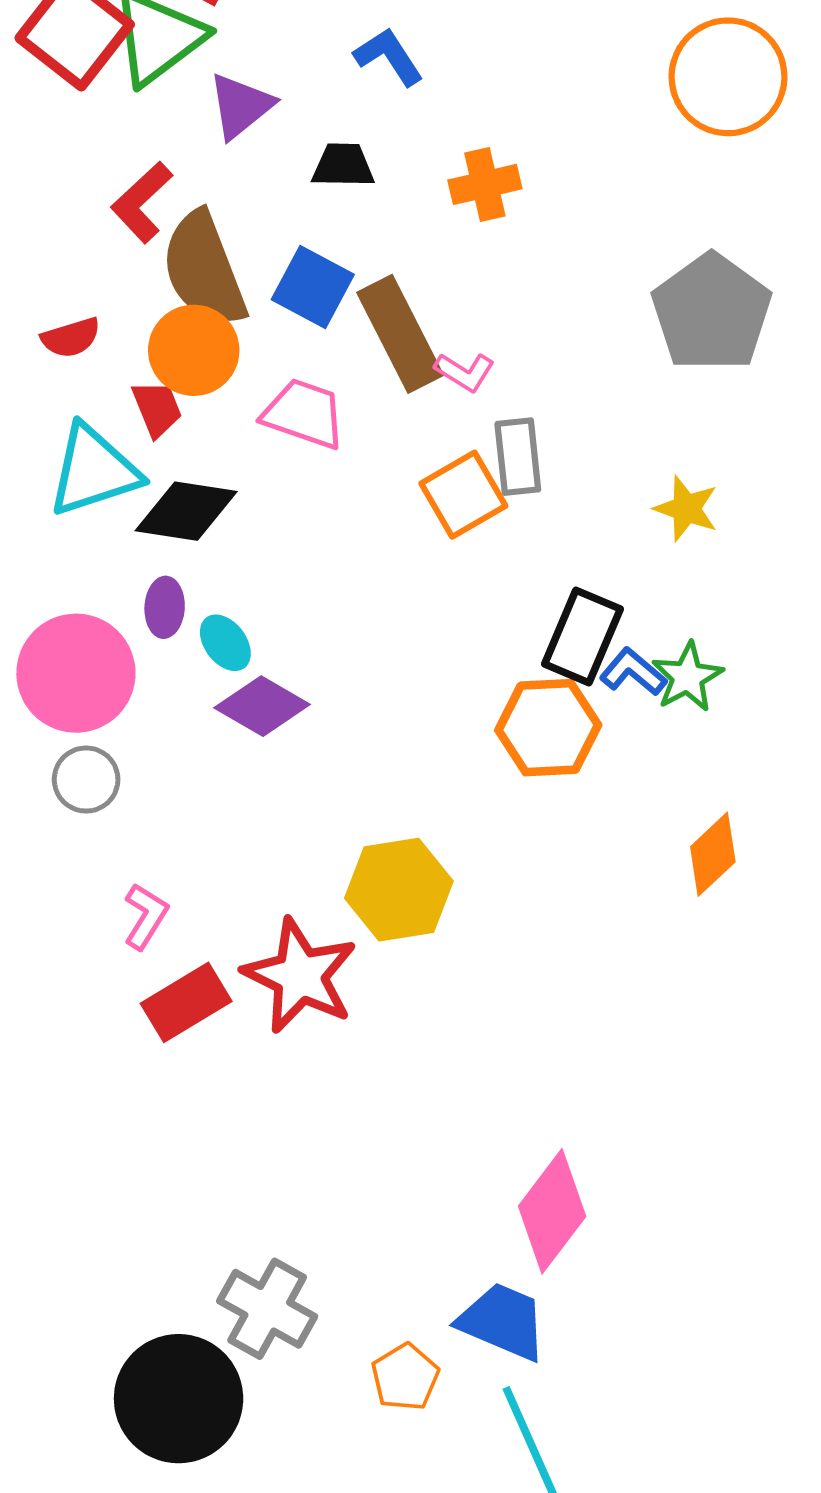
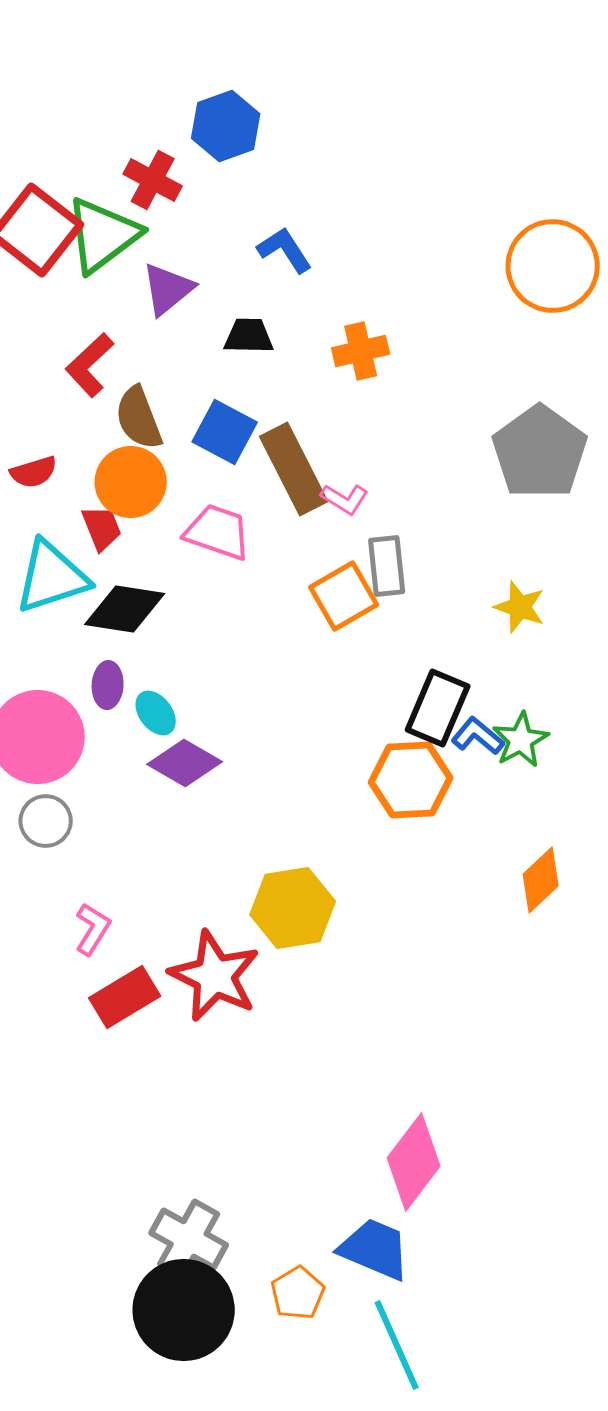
brown semicircle: (204, 269) -> (139, 418), size x0.7
black circle: (179, 1399) -> (184, 1310), moved

